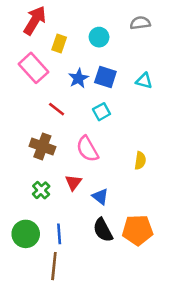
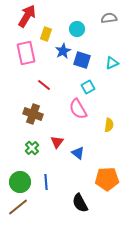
pink rectangle: (33, 68) -> (26, 53), turned 30
blue star: (78, 78) -> (63, 51), moved
cyan triangle: (144, 81) -> (112, 63), turned -40
cyan square: (102, 112) -> (88, 87), moved
pink semicircle: (87, 149) -> (78, 109), moved
black semicircle: (103, 230) -> (80, 203), moved
brown line: (54, 266) -> (18, 207), moved, turned 45

